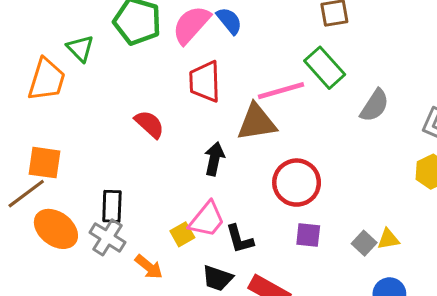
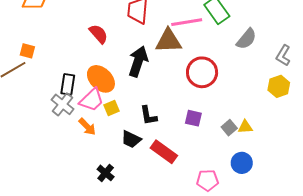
black arrow: (214, 159) -> (138, 61), size x1.4
orange square: (44, 163) -> (27, 51), size x0.7
red circle: (297, 183) -> (202, 72), moved
pink trapezoid: (207, 219) -> (92, 100), moved
orange ellipse: (56, 229) -> (101, 79), moved

